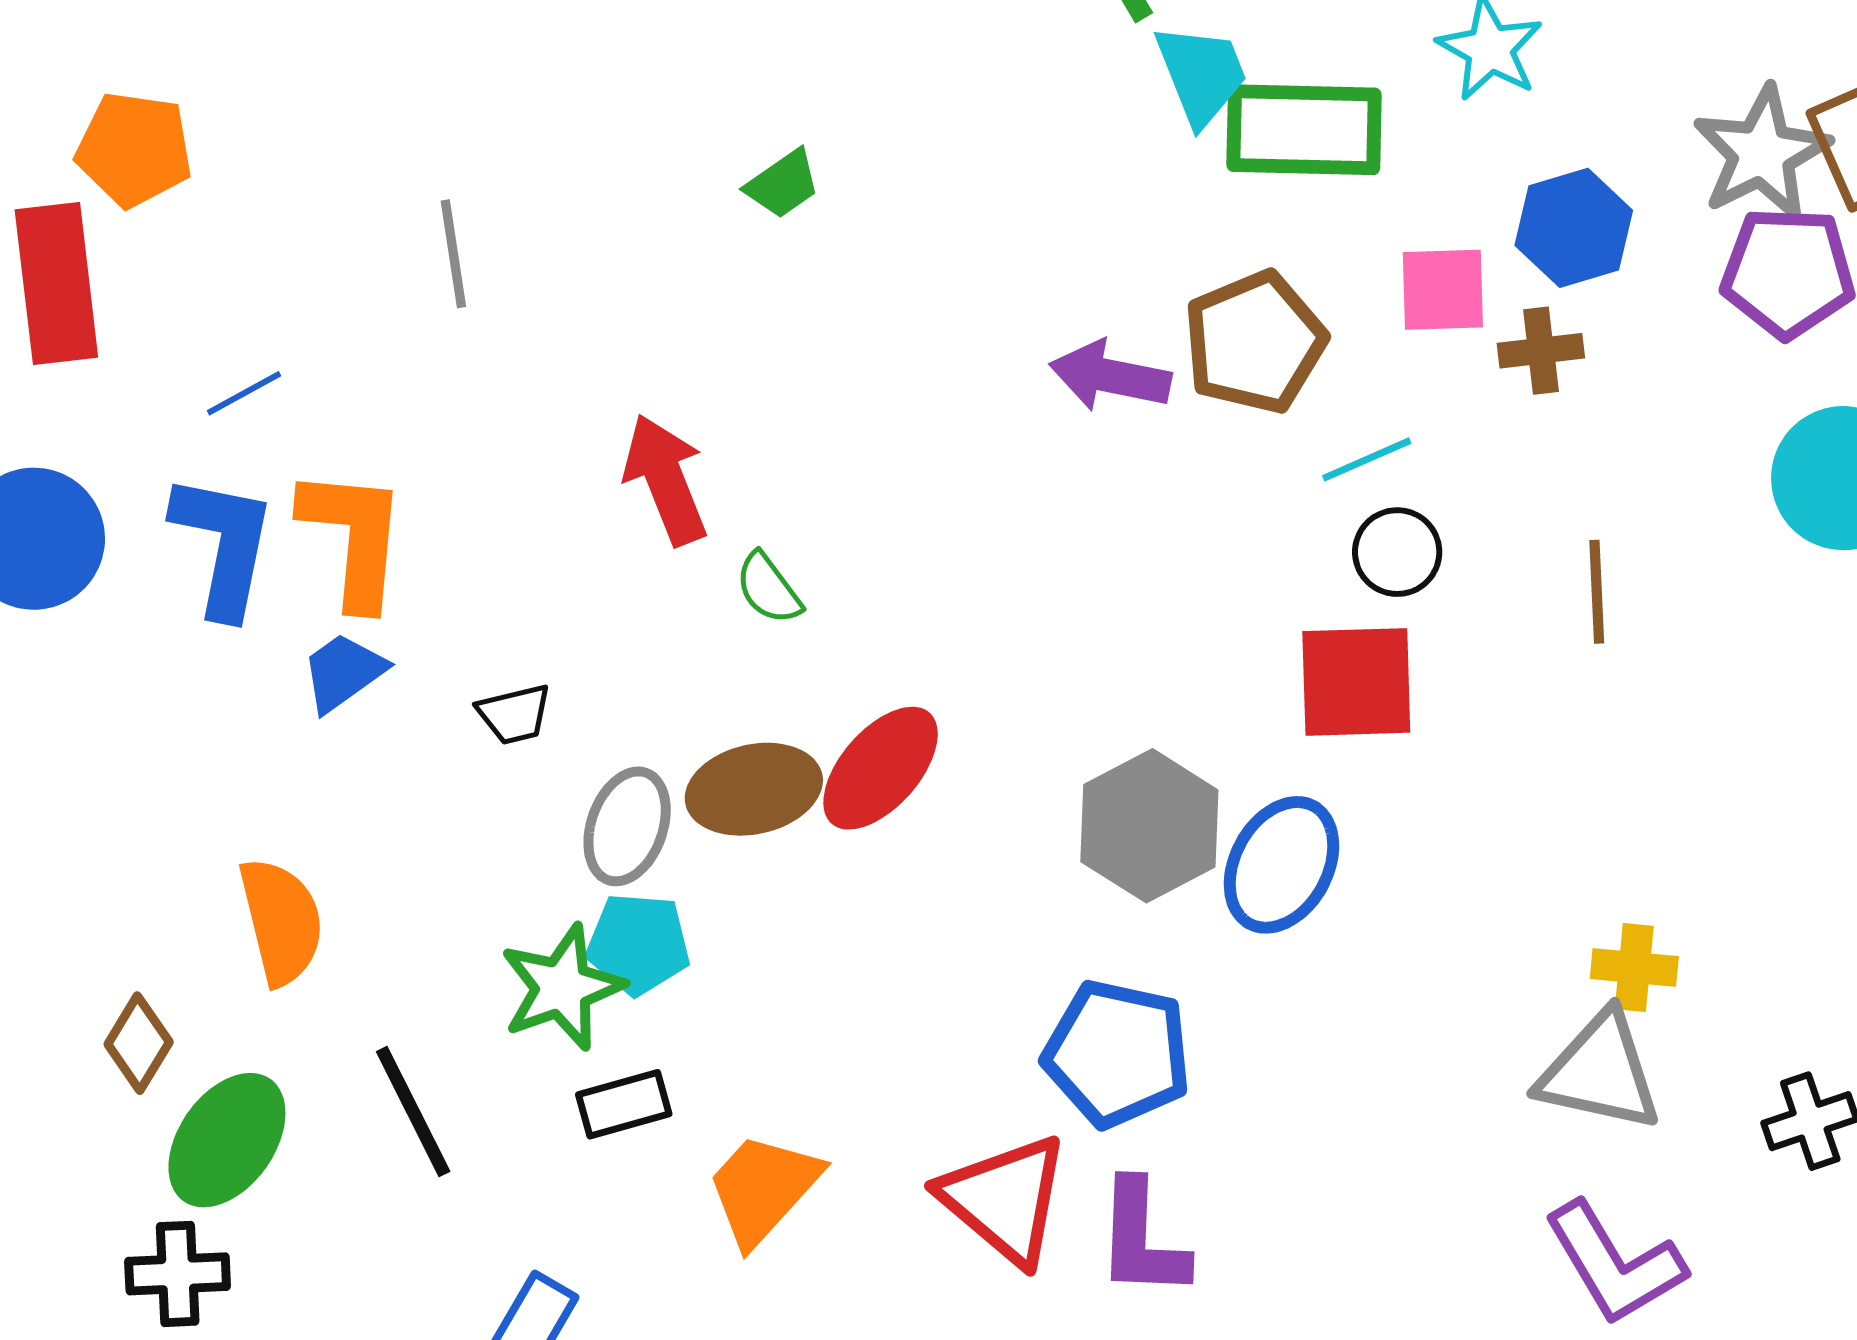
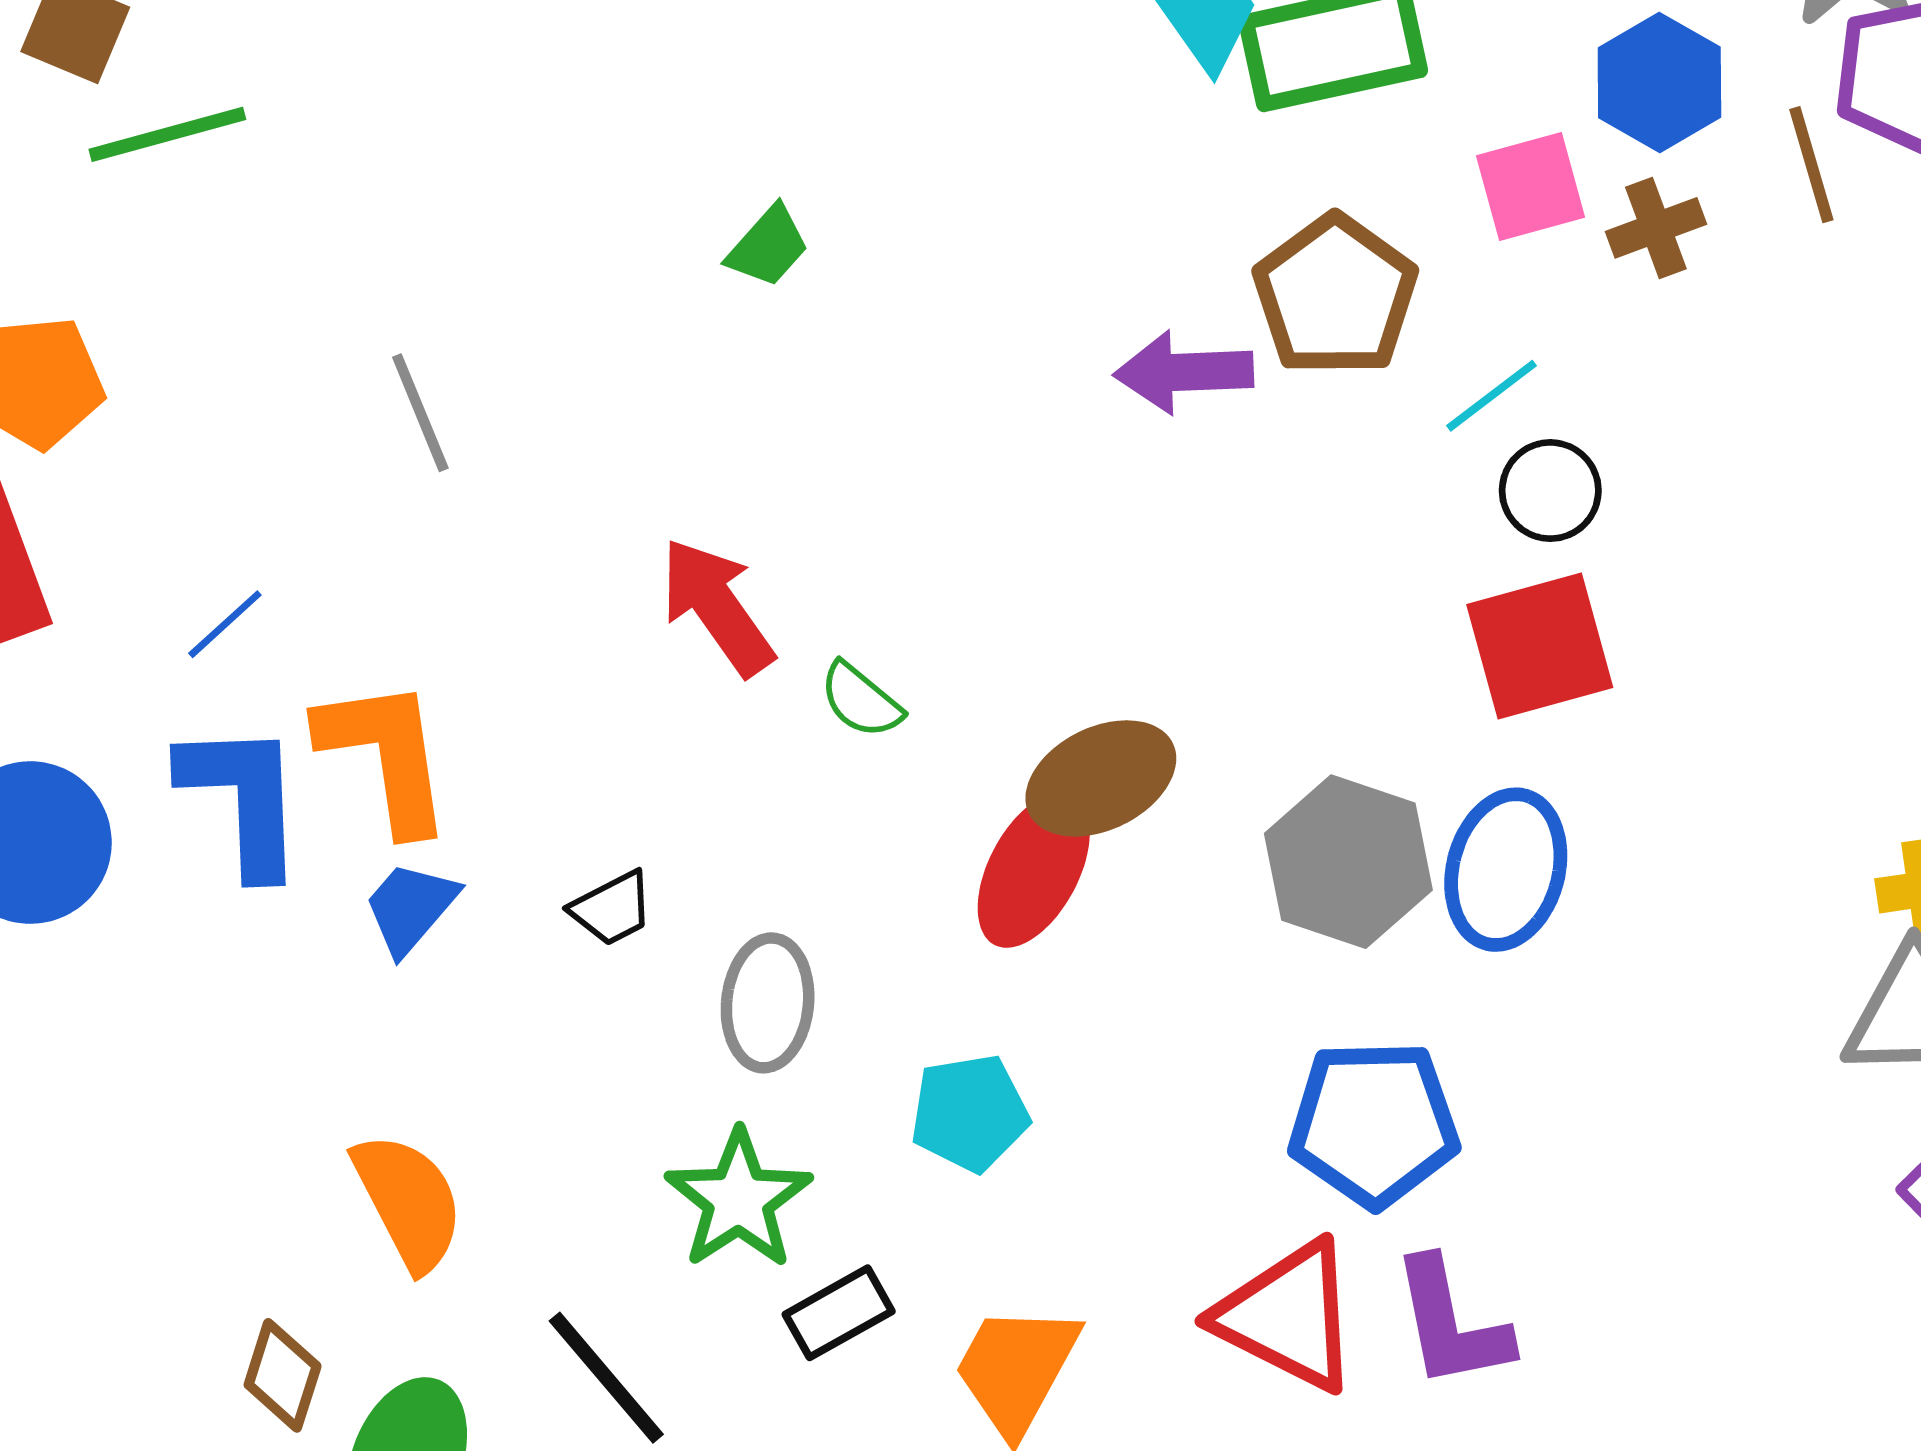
brown line: (1597, 592) -> (1811, 165), moved
brown ellipse: (754, 789) -> (1101, 778), moved
cyan pentagon: (638, 944) -> (970, 1113), moved

